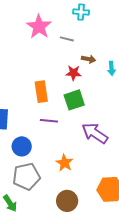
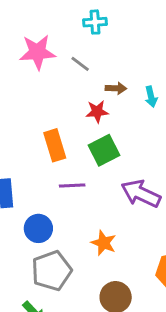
pink star: (39, 27) -> (37, 52), turned -30
gray line: (67, 39) -> (80, 64), turned 32

